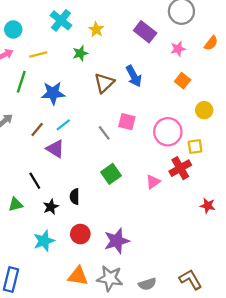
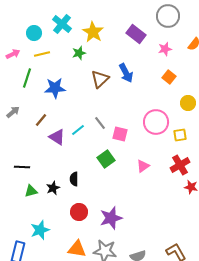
cyan circle: (13, 29) -> (34, 33), moved
yellow star: (96, 29) -> (93, 32), size x1.5
pink square: (127, 122) -> (120, 134), moved
cyan line: (63, 125) -> (78, 130), moved
red cross: (180, 168) -> (180, 165), moved
black line: (35, 181) -> (22, 167), moved, turned -56
green triangle: (16, 204) -> (31, 191), moved
cyan star: (44, 241) -> (40, 230), moved

